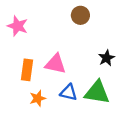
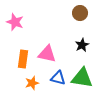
brown circle: (80, 15) -> (80, 13), moved
black star: (107, 58) -> (82, 45), moved

